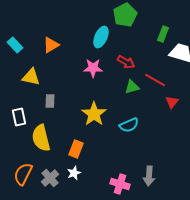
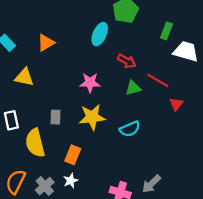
pink star: (93, 68) -> (90, 83), moved
gray rectangle: (50, 101) -> (56, 117), moved
yellow star: (94, 114) -> (92, 117), turned 30
gray arrow: (149, 176) -> (151, 184), turned 42

